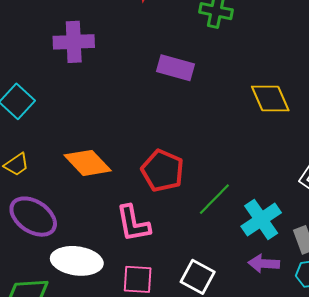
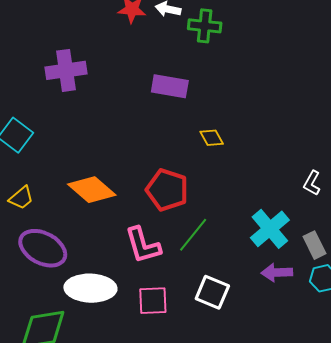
yellow diamond: (270, 99) -> (212, 138), moved, size x0.6
green line: (214, 199) -> (193, 235), moved

